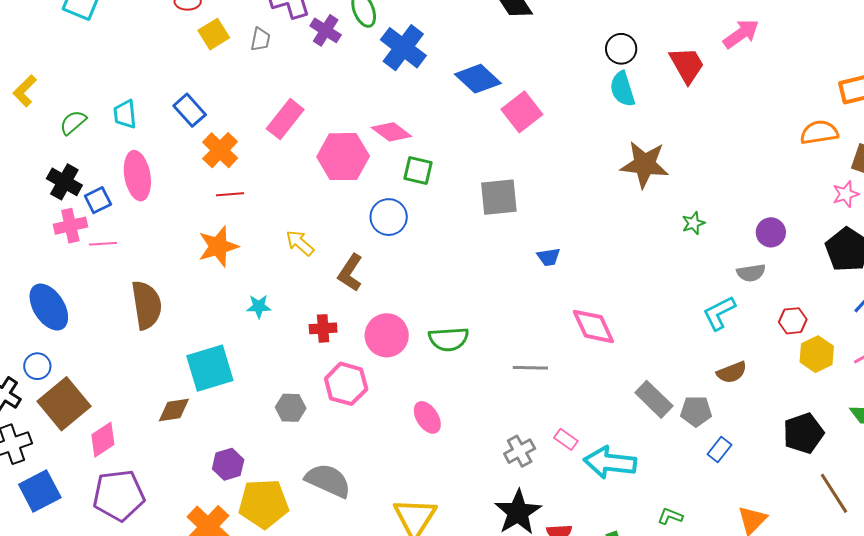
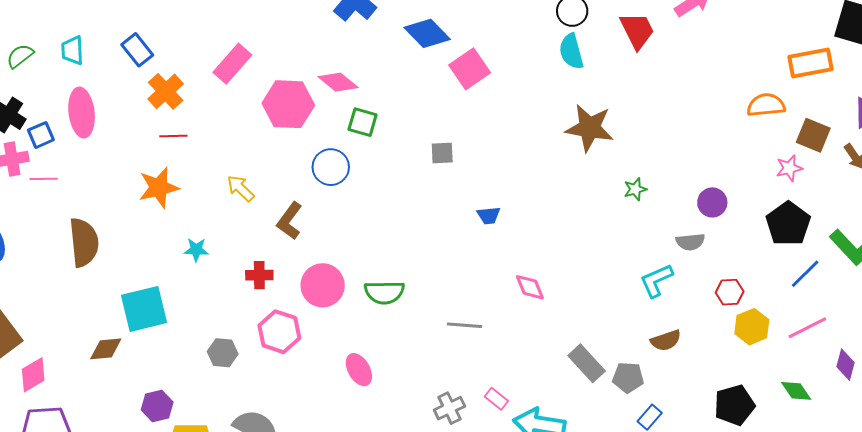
gray square: (499, 197) -> (442, 153), size x0.6
pink diamond: (593, 326) -> (530, 287), size x0.7

